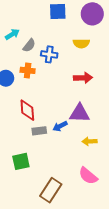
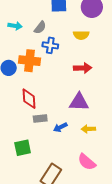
cyan arrow: (12, 34) -> (15, 26), turned 40
gray semicircle: (29, 45) -> (40, 28), moved
orange cross: (28, 70) -> (29, 61), size x1.5
blue arrow: (60, 126) -> (60, 127), moved

